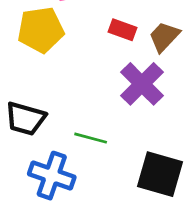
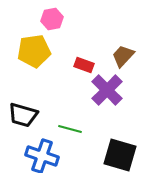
red rectangle: (123, 30) -> (84, 65), moved

